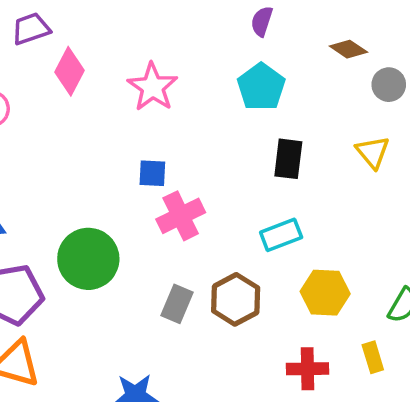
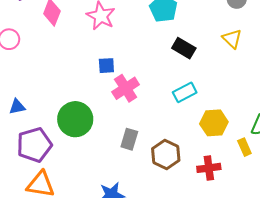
black rectangle: (288, 159) -> (184, 48), turned -60
brown hexagon: (236, 299) -> (166, 155), moved
yellow rectangle: (373, 357) -> (244, 147), moved

